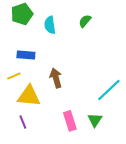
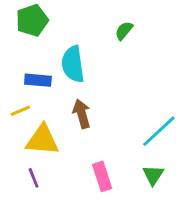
cyan semicircle: (50, 25) -> (73, 64), moved, size x1.4
green triangle: (95, 120) -> (153, 175), moved

